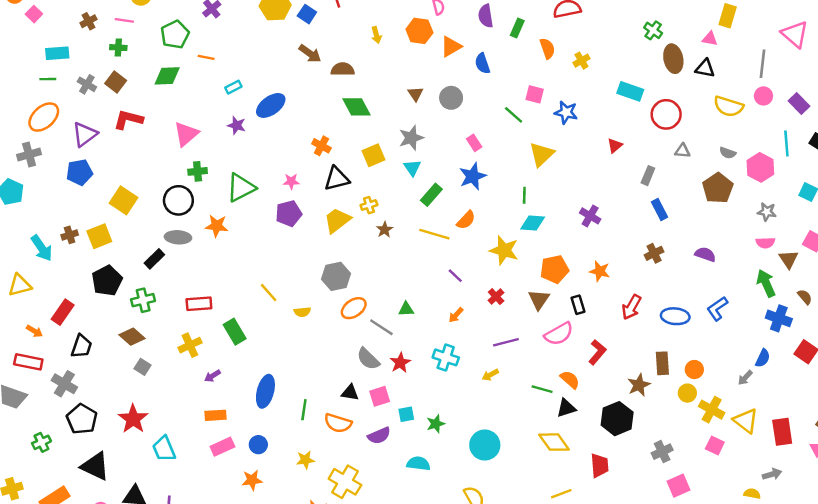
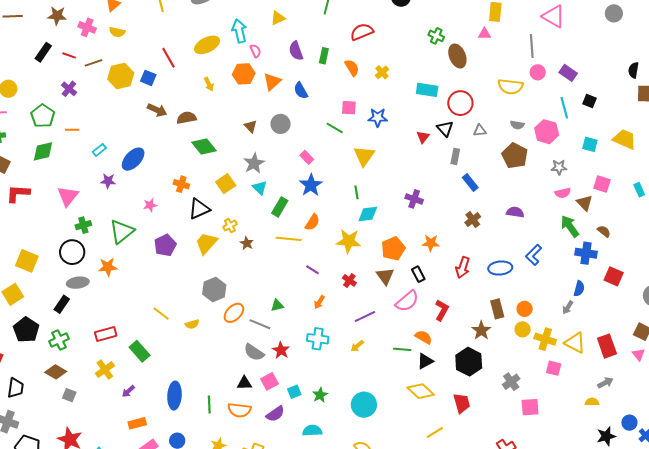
black triangle: (705, 68) -> (445, 129), moved, turned 48
pink star: (291, 181) -> (150, 205), moved
pink square: (679, 486) -> (530, 407), turned 30

